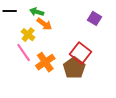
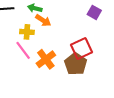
yellow cross: (28, 35) -> (27, 32), turned -32
red square: (81, 53) -> (82, 48), turned 30

